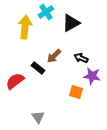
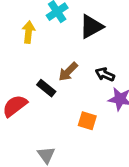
yellow arrow: (25, 27) -> (28, 32), size x0.7
orange square: (76, 92) -> (87, 121), moved

